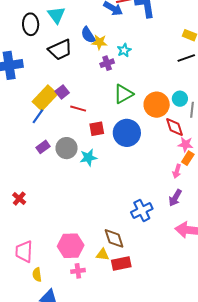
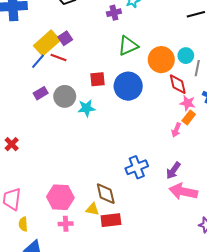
red line: (78, 109) -> (58, 58), moved
purple arrow: (175, 198) -> (173, 171), moved

